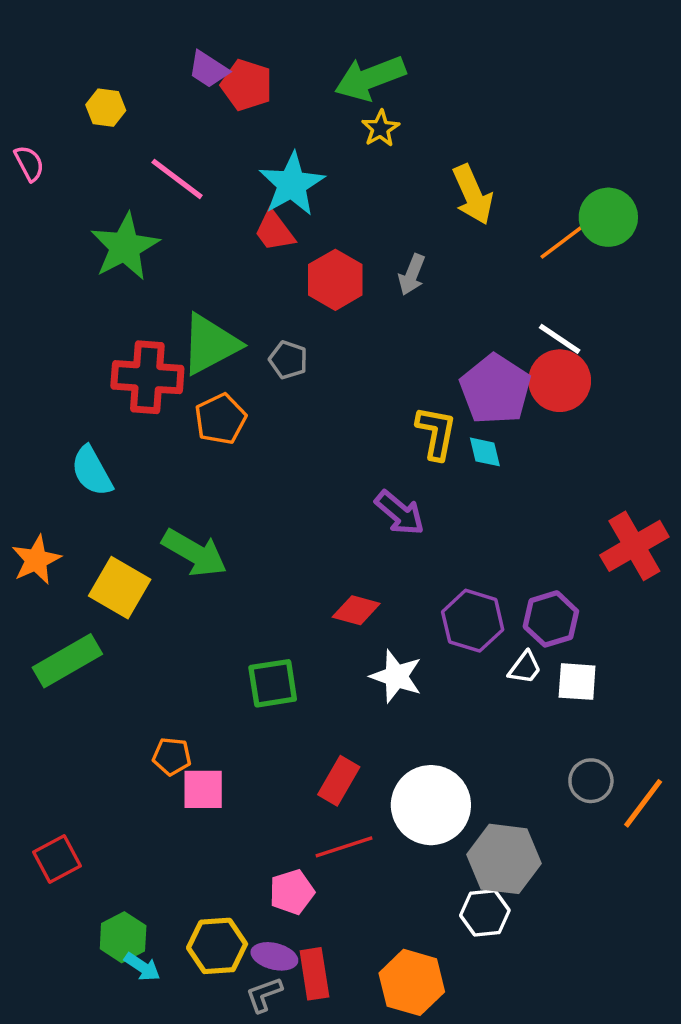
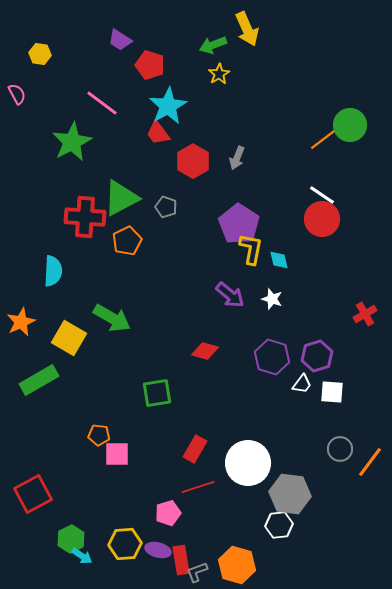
green arrow: (370, 78) -> (213, 45), size x0.7
red pentagon: (247, 85) -> (150, 65), moved
yellow hexagon: (106, 108) -> (40, 54), moved
yellow arrow: (473, 195) -> (247, 29), moved
purple pentagon: (495, 389) -> (239, 224), moved
cyan semicircle: (92, 471) -> (53, 271), turned -148
red cross: (634, 546) -> (365, 314), size x0.6
white star: (396, 676) -> (272, 299), moved, size x0.7
red square: (57, 859) -> (33, 494), size x1.4
gray L-shape: (264, 995) -> (197, 572), moved

